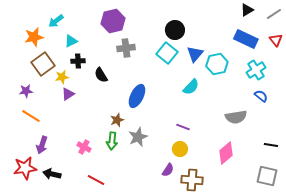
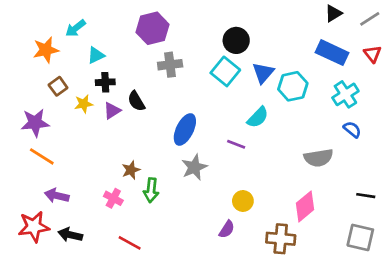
brown square: (43, 64) -> (58, 86), size x0.6
purple star: (26, 91) -> (35, 123), size x1.5
purple triangle: (68, 94) -> (112, 111), moved
brown star: (117, 120) -> (131, 170), moved
purple line: (183, 127) -> (236, 144), moved
gray star: (138, 137) -> (194, 167), moved
purple arrow: (42, 145) -> (57, 196), turned 84
brown cross: (192, 180) -> (281, 239), moved

